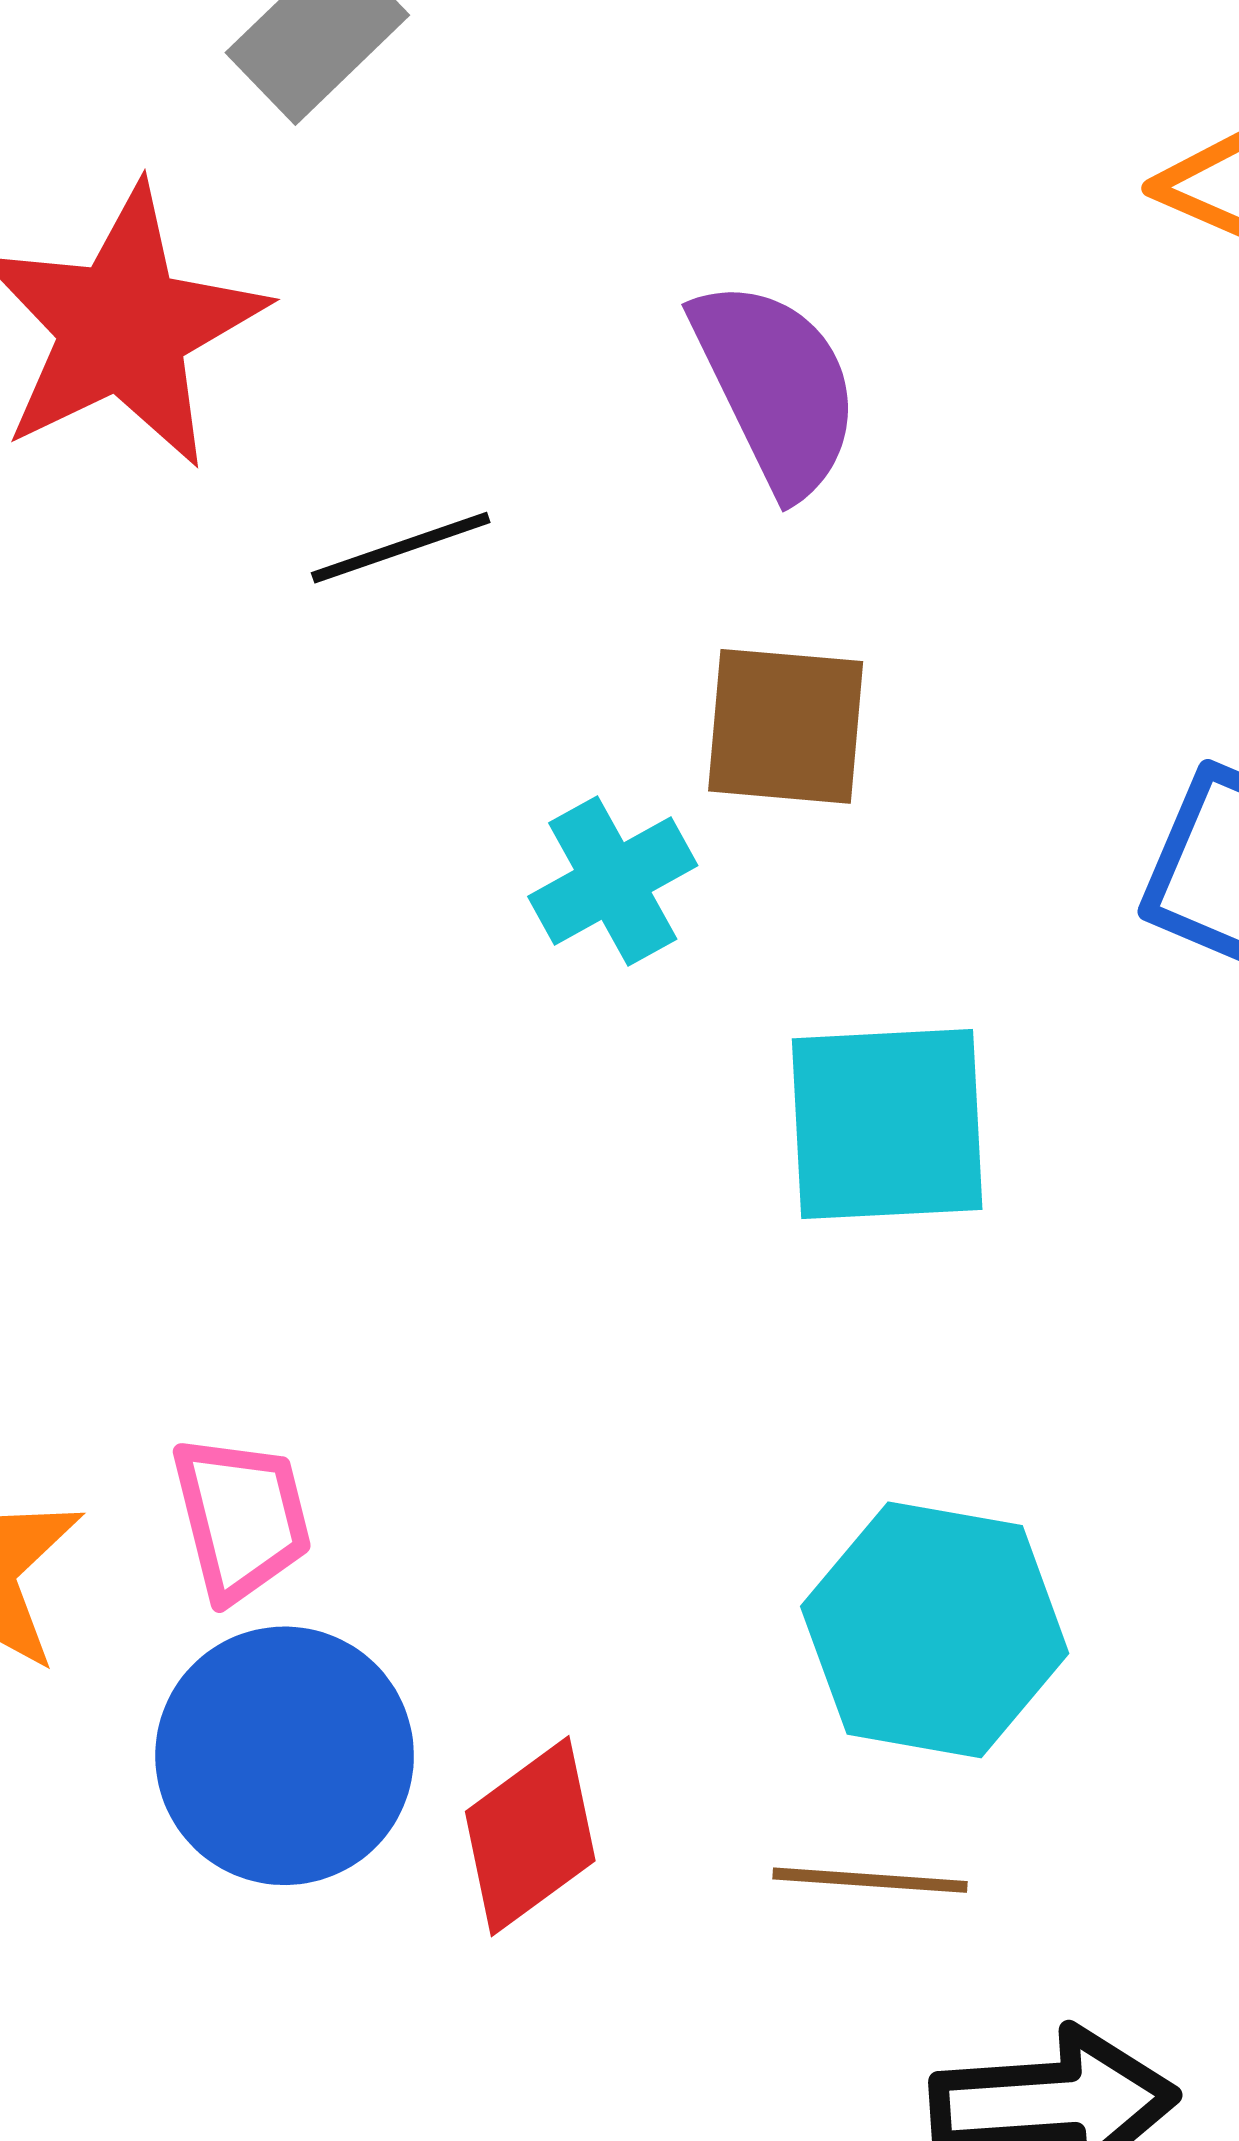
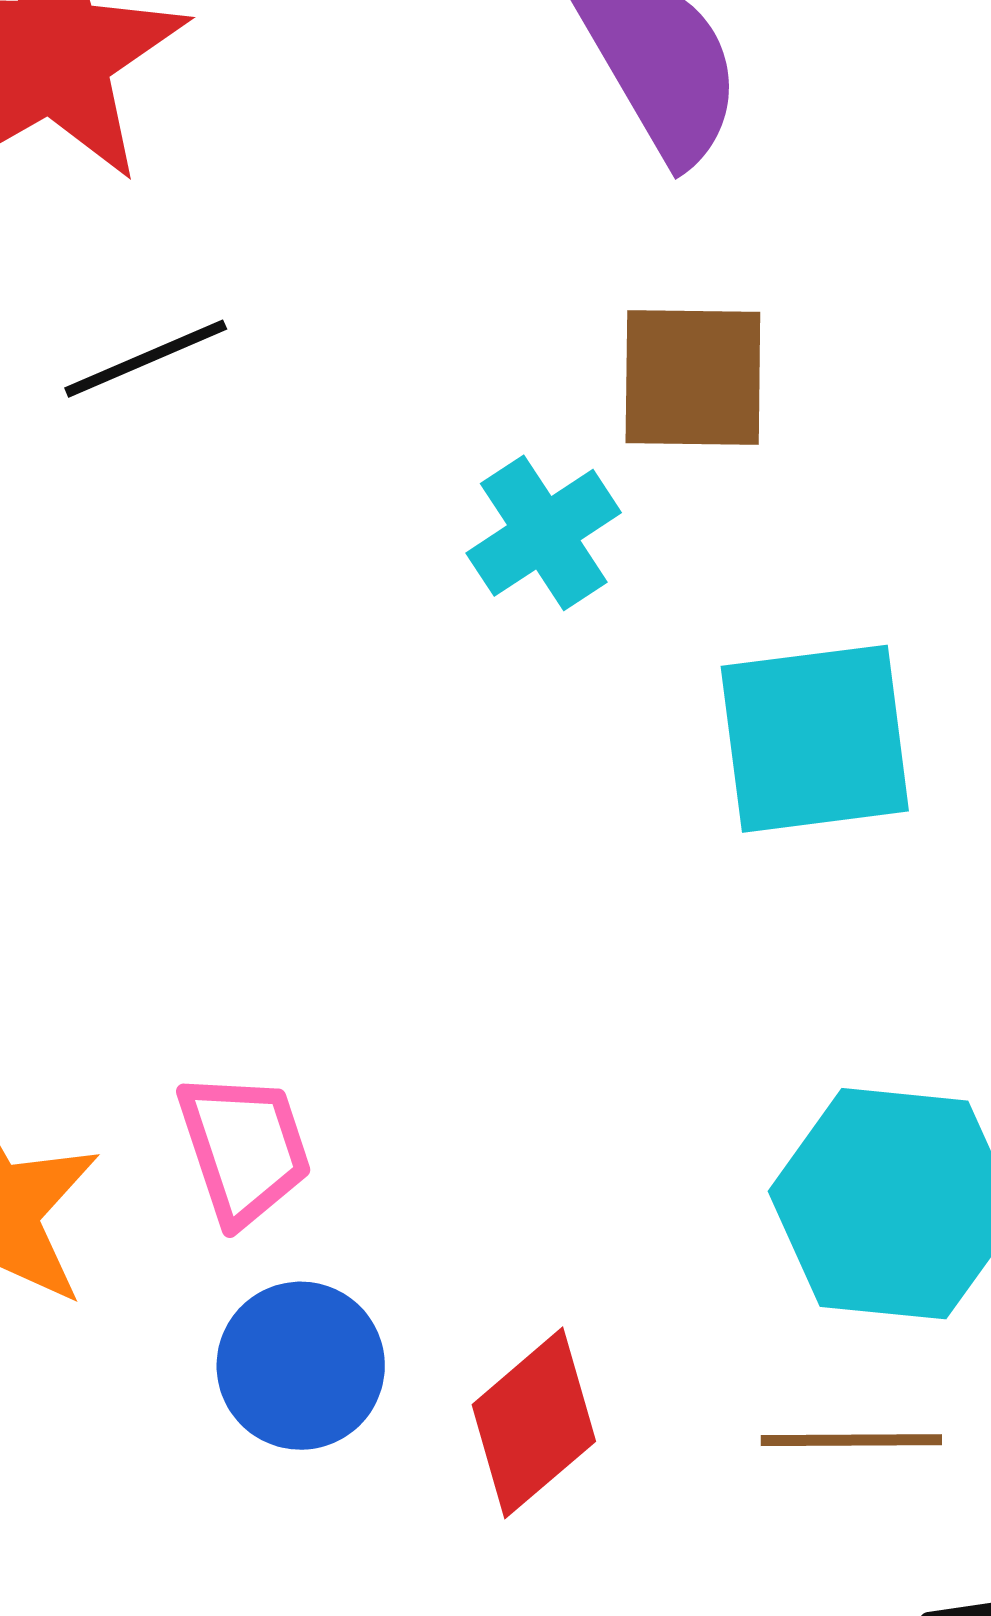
black line: (401, 548) -> (146, 359), moved
blue circle: (285, 1756) -> (301, 1366), size x0.7

